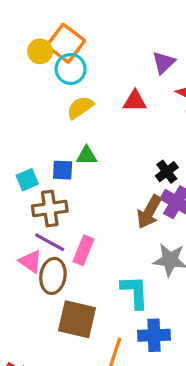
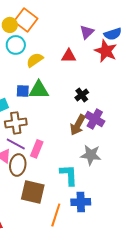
cyan circle: (71, 69) -> (16, 45), moved
green triangle: (87, 156) -> (39, 90), size x1.5
blue square: (63, 170) -> (23, 91), moved
black cross: (167, 172) -> (82, 95), moved

